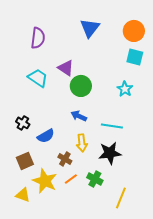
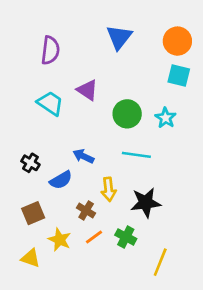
green circle: (81, 86) -> (127, 114), moved
blue arrow: (79, 116) -> (83, 156), moved
cyan line: (112, 126) -> (136, 155), moved
yellow star: (45, 181) -> (60, 240), size x0.7

